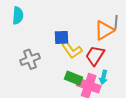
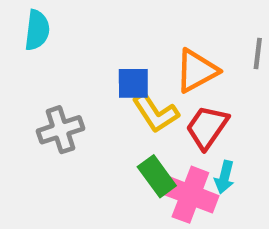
orange triangle: (104, 30) -> (197, 71), moved
green rectangle: (74, 78) -> (157, 176), turned 30

